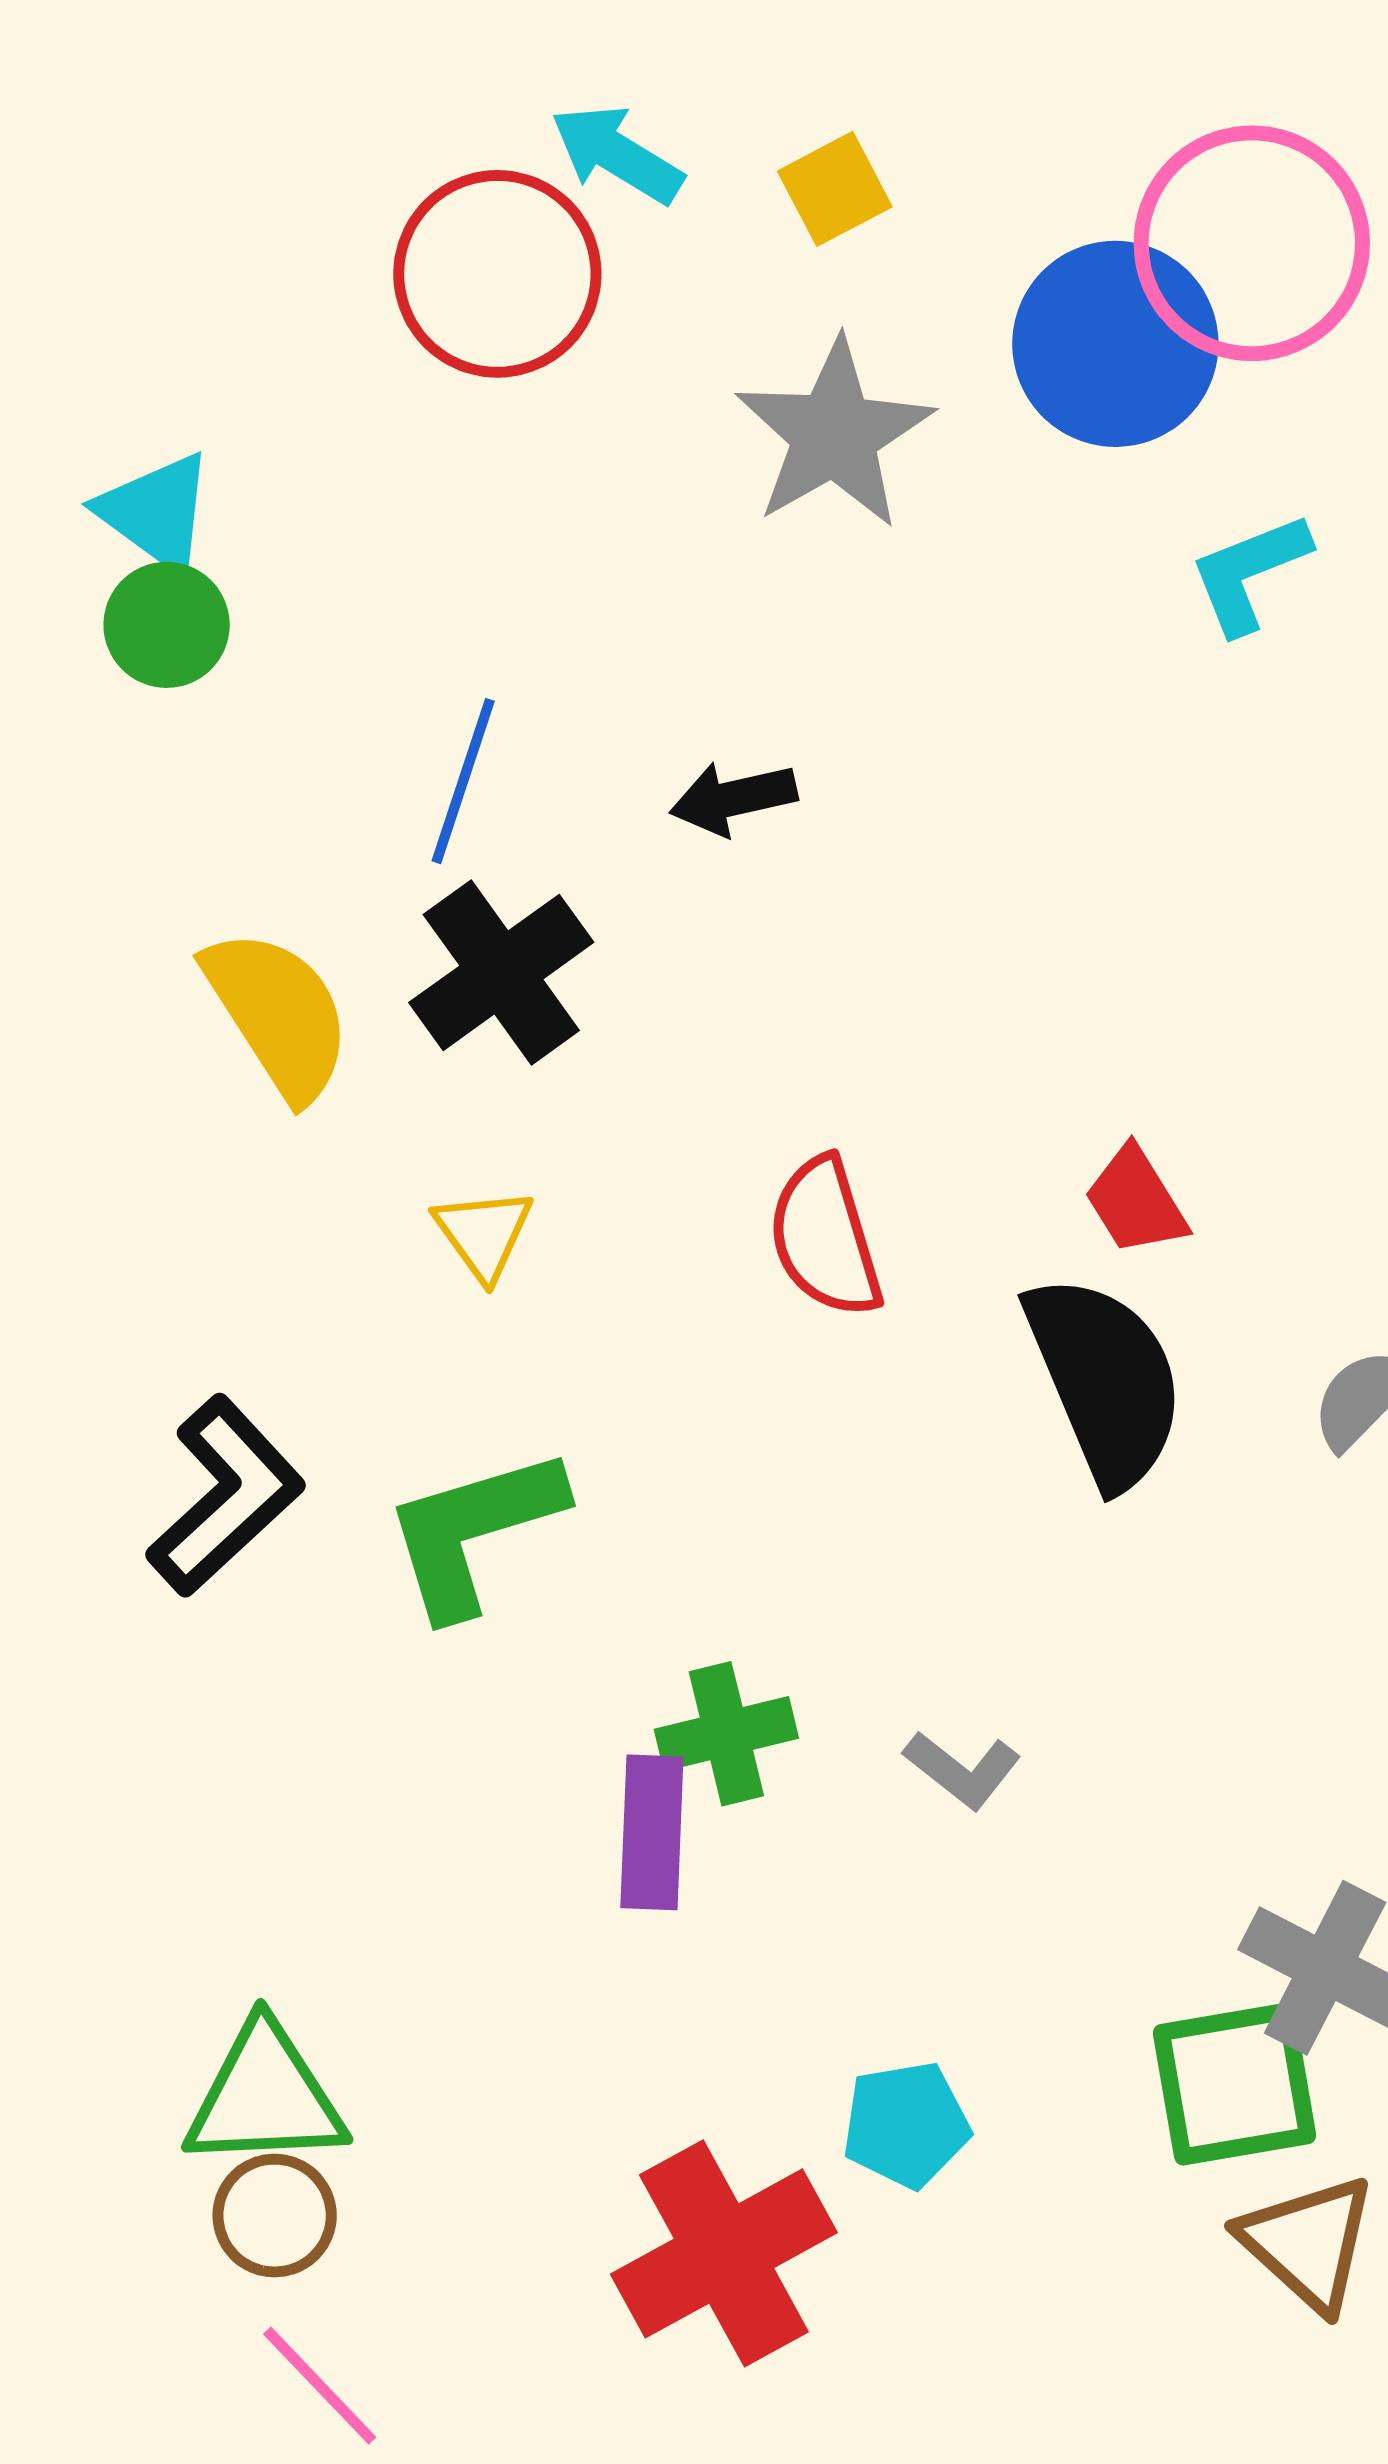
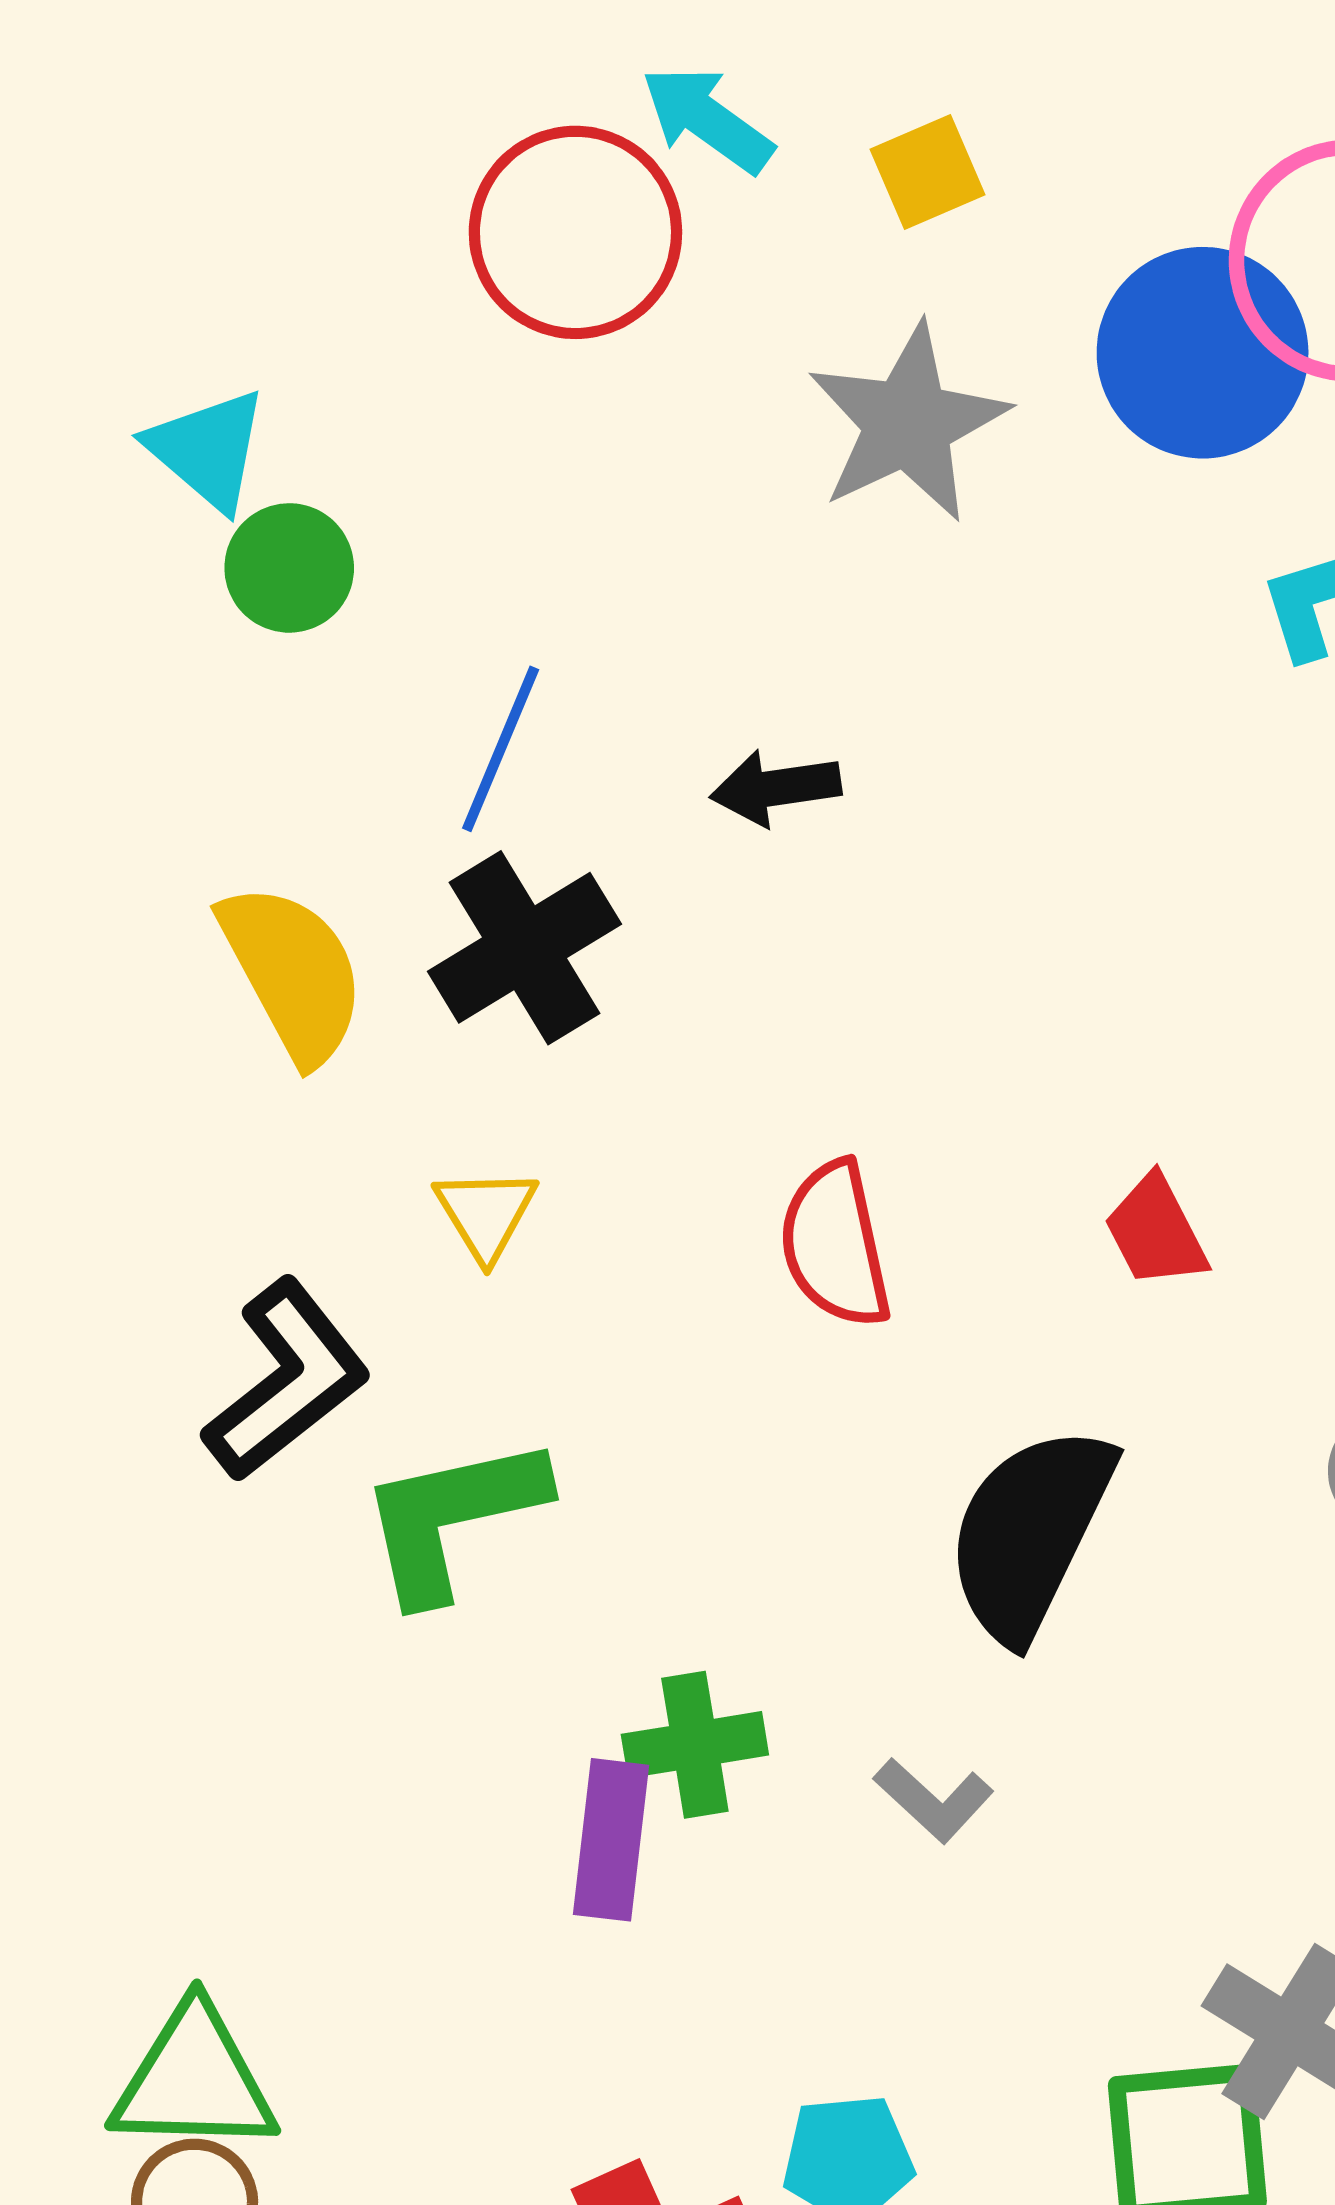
green circle: (167, 625) -> (289, 568), moved
black semicircle: (1105, 1380) -> (1030, 1533), moved, turned -136
black L-shape: (226, 1496) -> (287, 1380), moved

